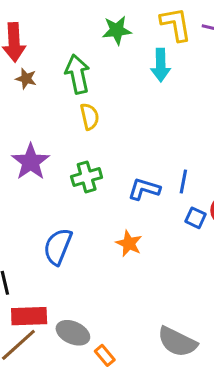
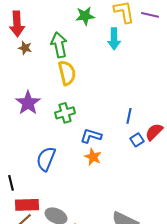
yellow semicircle: (90, 116) -> (67, 73), size x1.4
blue L-shape: (144, 189) -> (91, 136), moved
blue square: (195, 218) -> (137, 140), turned 32

